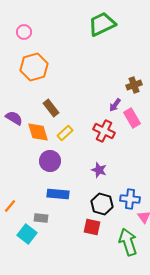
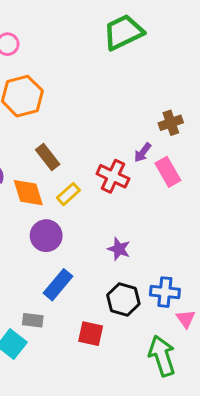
red cross: (104, 131) -> (113, 176), moved
blue rectangle: (58, 194) -> (58, 285), turned -55
red square: (92, 227) -> (91, 334), moved

